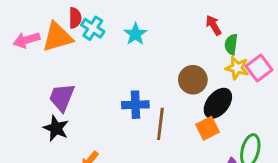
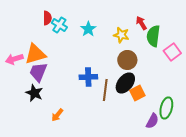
orange triangle: (57, 37) -> (35, 54), moved
pink arrow: (26, 40) -> (14, 59), moved
green semicircle: (231, 44) -> (153, 36), size x1.5
yellow star: (237, 68) -> (121, 35), moved
black ellipse: (218, 103) -> (125, 83), moved

